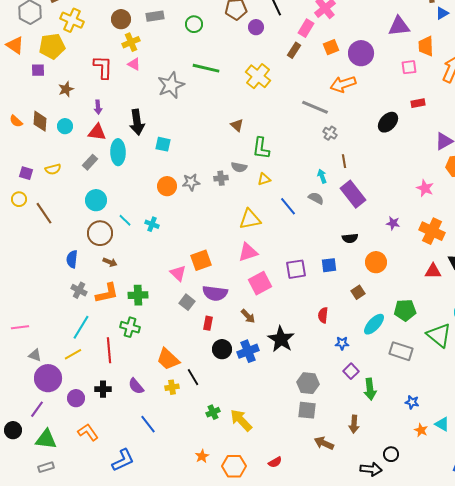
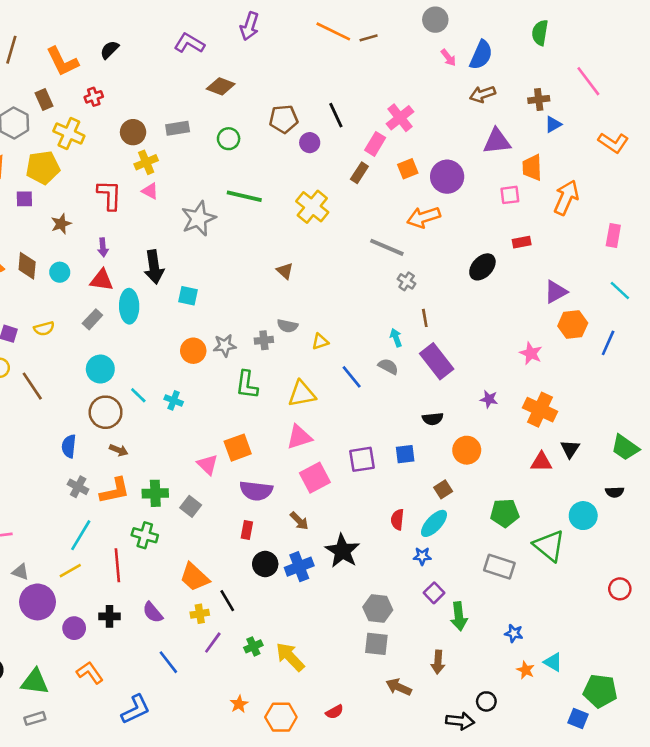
green L-shape: (261, 148) -> (247, 385), moved
gray square: (187, 302) -> (191, 506), moved
cyan ellipse: (374, 324) -> (434, 523), moved
purple line: (37, 409) -> (213, 643), moved

